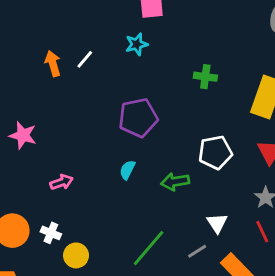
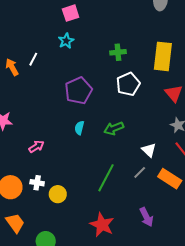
white pentagon: (215, 152) -> (128, 84), moved

